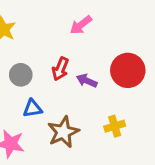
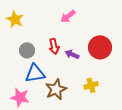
red arrow: (60, 69) -> (54, 46), turned -35
blue triangle: (32, 109) -> (35, 73), size x1.5

